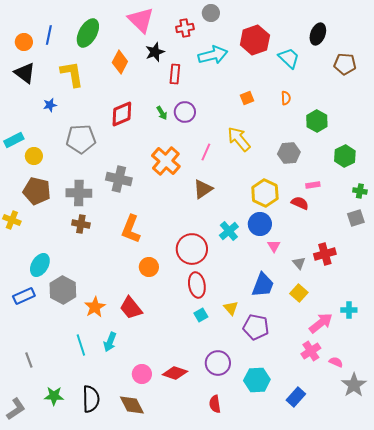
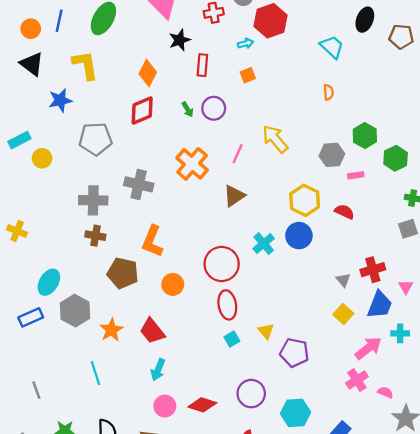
red hexagon: (255, 40) -> (271, 21), moved
cyan arrow: (213, 55) -> (246, 43), size x0.5
orange diamond: (120, 62) -> (148, 73), moved
brown pentagon: (345, 64) -> (401, 37), moved
orange square: (247, 98) -> (248, 75), moved
blue star: (50, 105) -> (60, 100), size x1.5
green hexagon: (317, 121) -> (365, 136), moved
pink rectangle: (313, 185) -> (356, 175), moved
brown pentagon: (37, 191) -> (123, 273), moved
pink triangle: (274, 246) -> (406, 287), moved
blue trapezoid: (263, 285) -> (380, 305), moved
cyan arrow: (110, 342) -> (158, 370), moved

